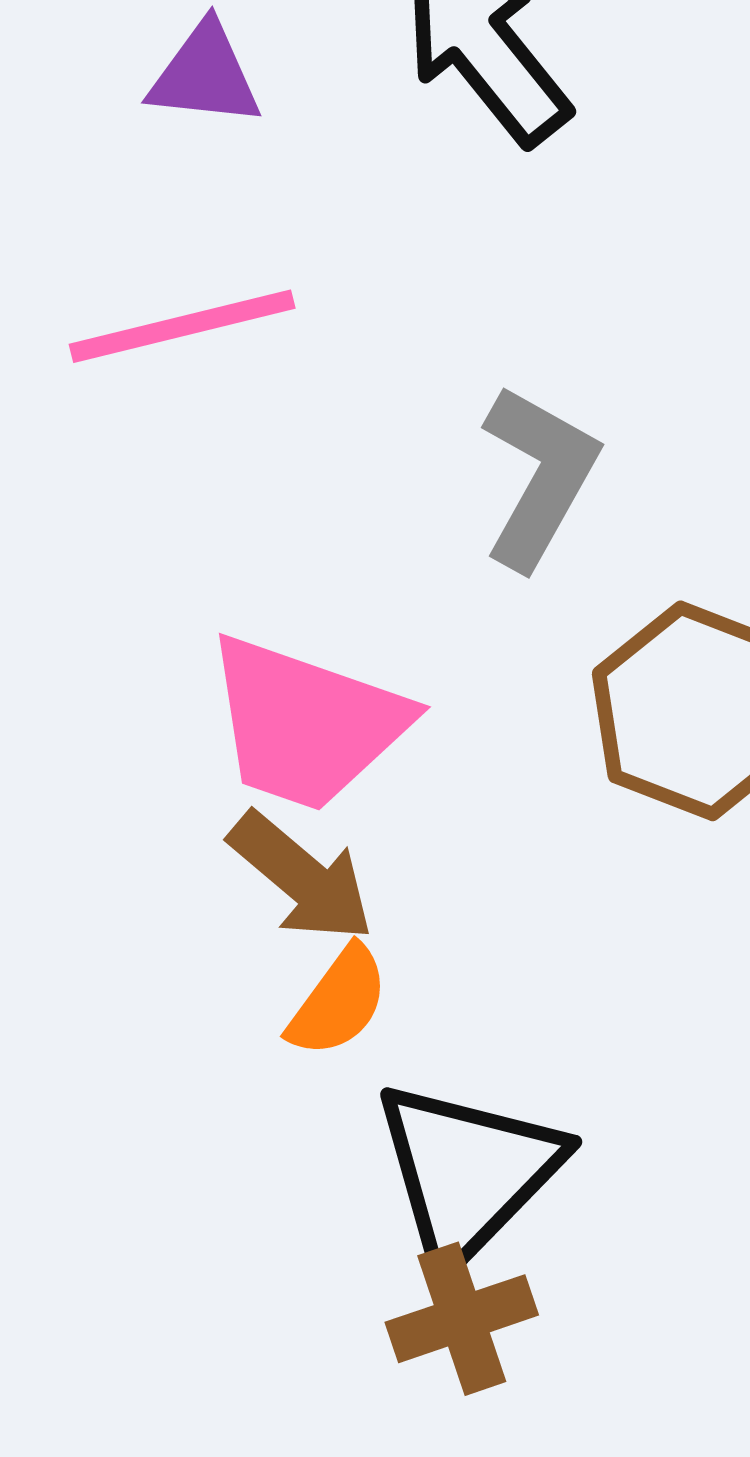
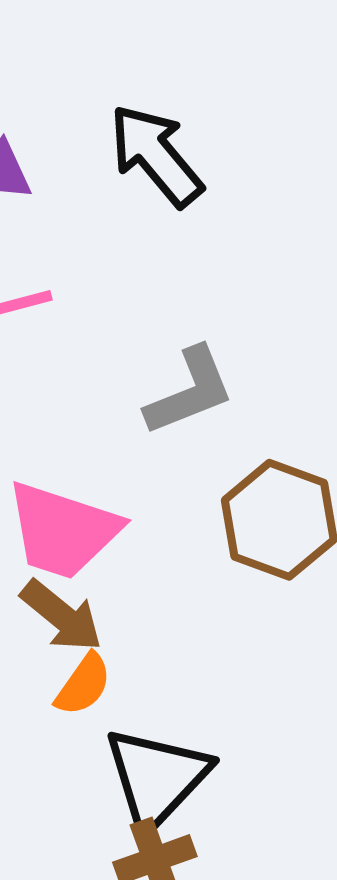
gray L-shape: (539, 477) -> (190, 391), turned 40

